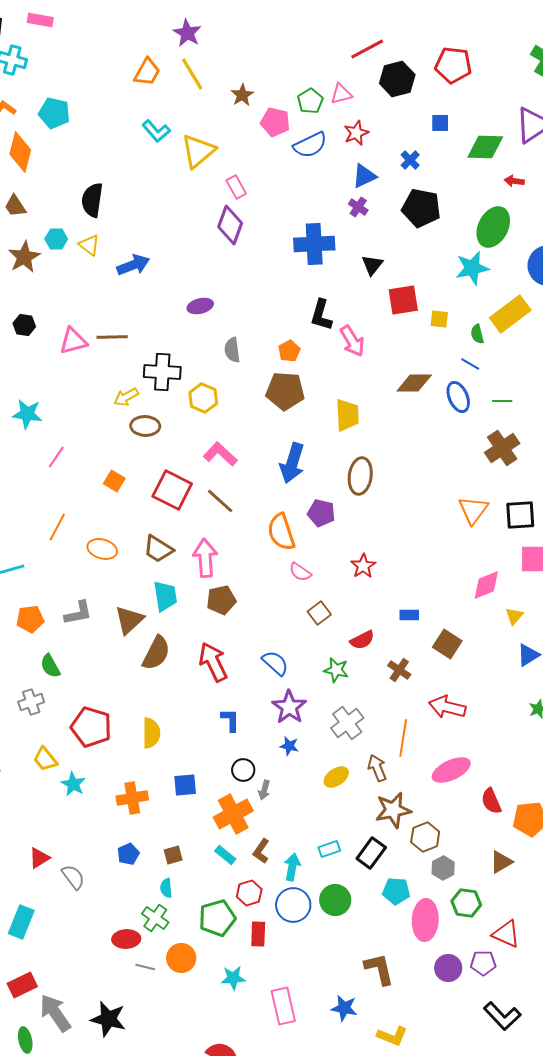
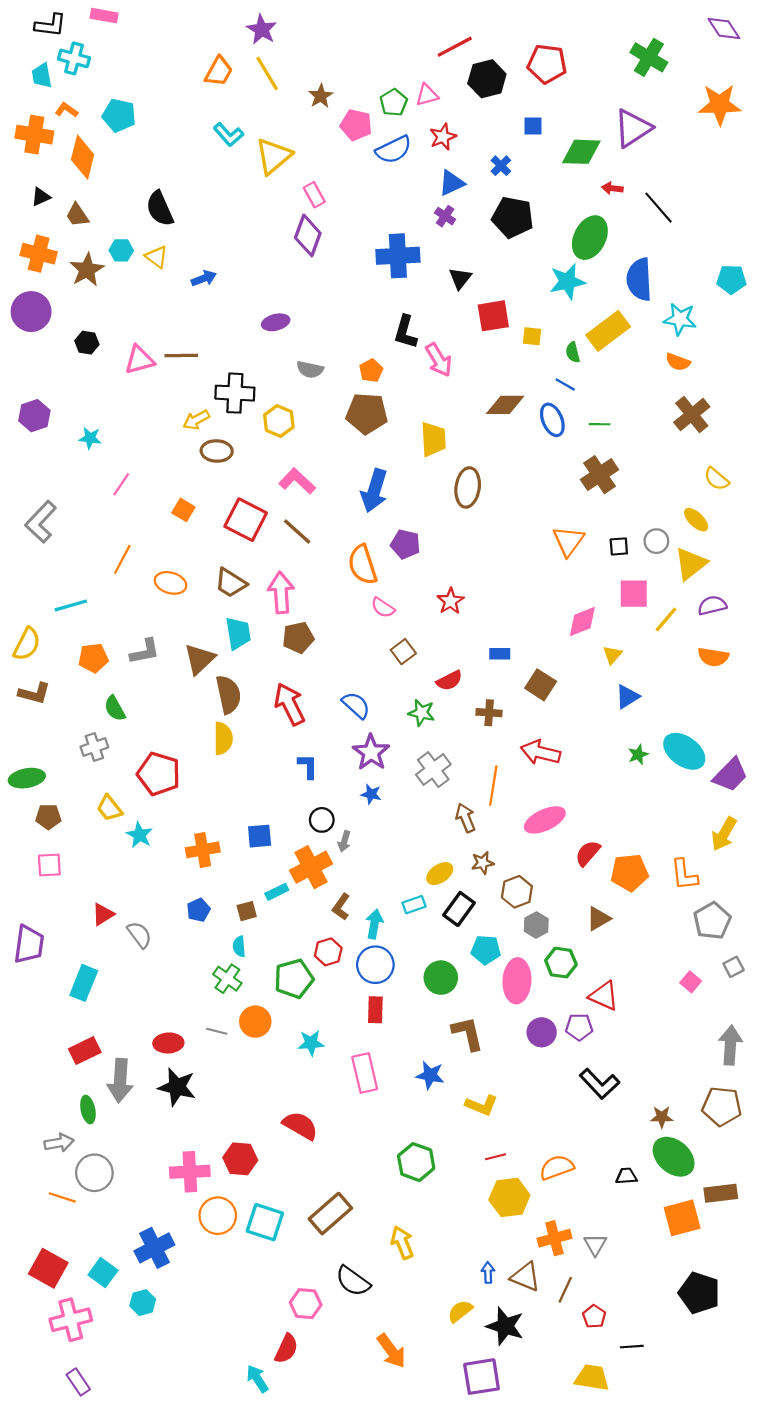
black semicircle: (92, 200) -> (160, 209), turned -32
blue arrow: (133, 265) -> (204, 278), size x0.7
gray semicircle: (232, 350) -> (310, 369), turned -70
cyan star: (27, 414) -> (90, 438), size x0.7
brown ellipse: (360, 476) -> (468, 487), moved
black square: (520, 515) -> (619, 546), size x0.6
brown semicircle: (156, 653) -> (228, 694), turned -39
brown cross: (399, 670) -> (489, 713), turned -30
yellow semicircle: (151, 733) -> (223, 738), moved
yellow ellipse: (336, 777) -> (440, 874), moved
red semicircle: (491, 801) -> (588, 853), turned 64
brown star: (393, 810) -> (483, 863), size x0.6
cyan rectangle: (225, 855) -> (277, 892), moved, turned -65
green circle: (335, 900) -> (441, 978), moved
red rectangle: (258, 934) -> (375, 1010), moved
red ellipse: (126, 939) -> (168, 1043), moved
gray arrow: (55, 1013) -> (120, 1081), turned -141

